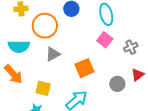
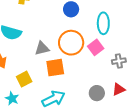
orange circle: (45, 26) -> (71, 43), moved
orange square: (84, 68) -> (55, 68), moved
yellow square: (43, 88) -> (24, 79), turned 35

